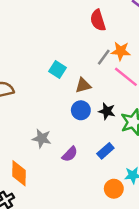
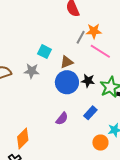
blue circle: (81, 110) -> (67, 82), size x1.5
gray star: (42, 138) -> (32, 71), moved
orange diamond: (19, 173) -> (23, 138), turned 50

